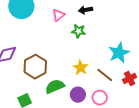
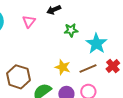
green star: (79, 31) -> (71, 30), moved
brown line: (105, 75) -> (88, 69), turned -48

